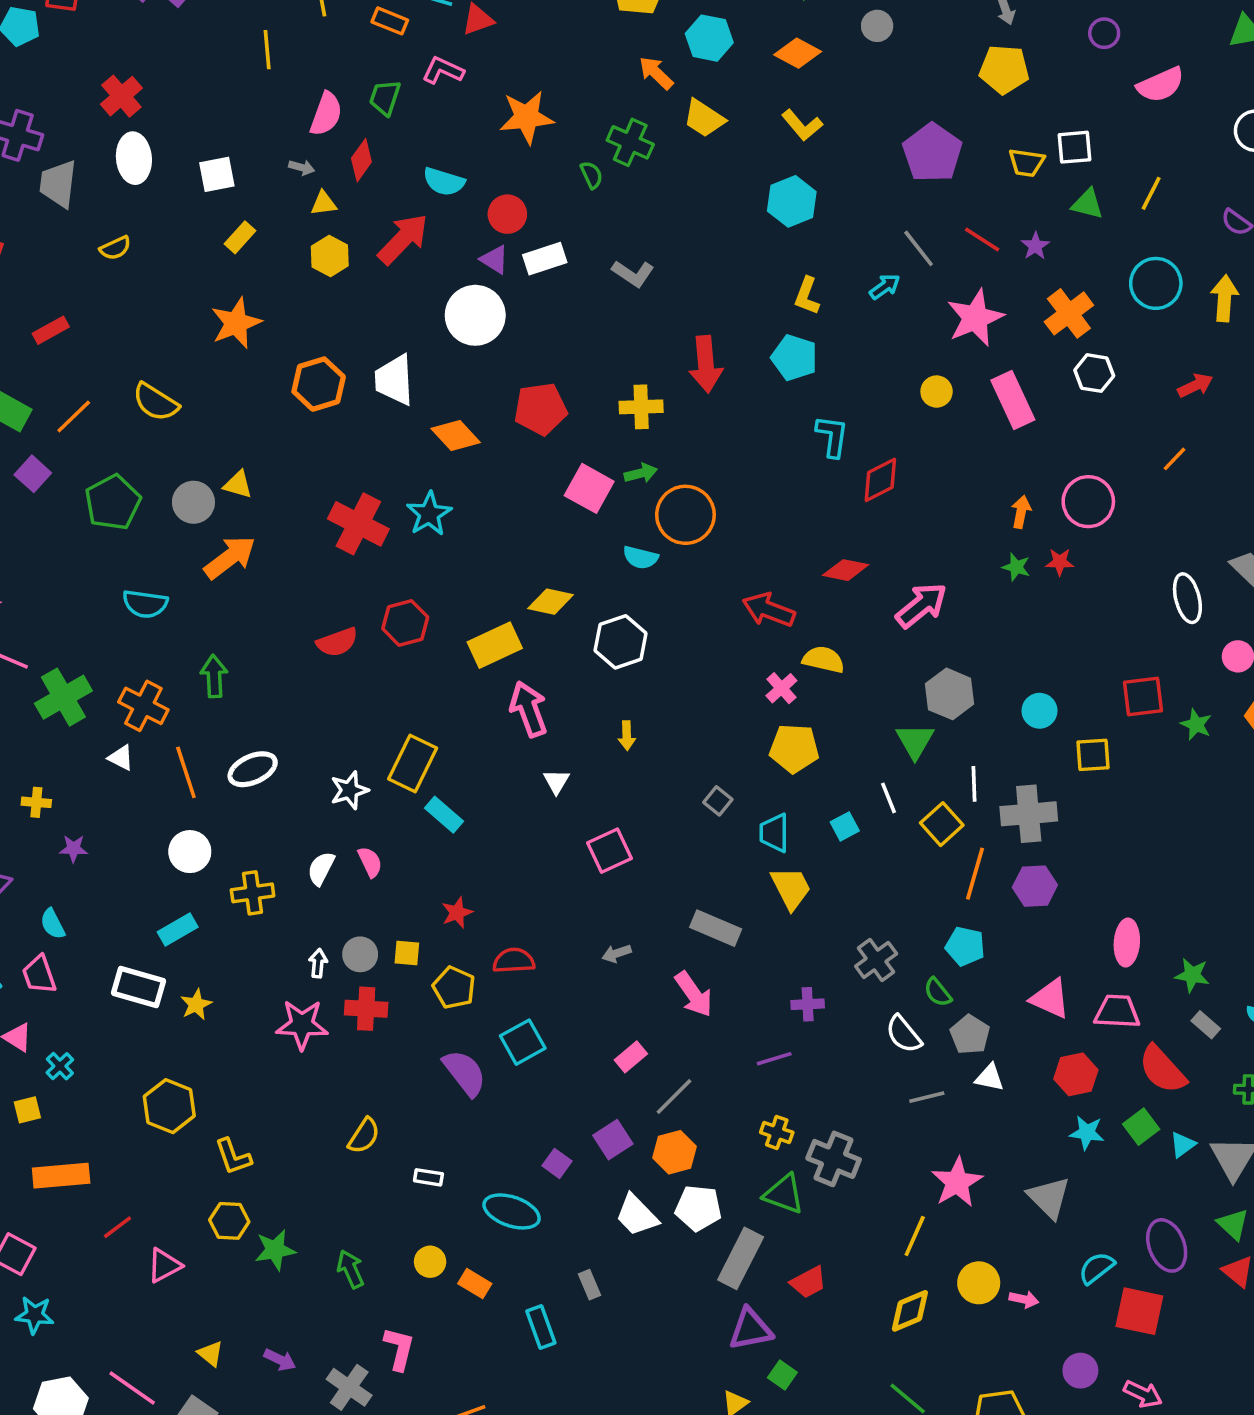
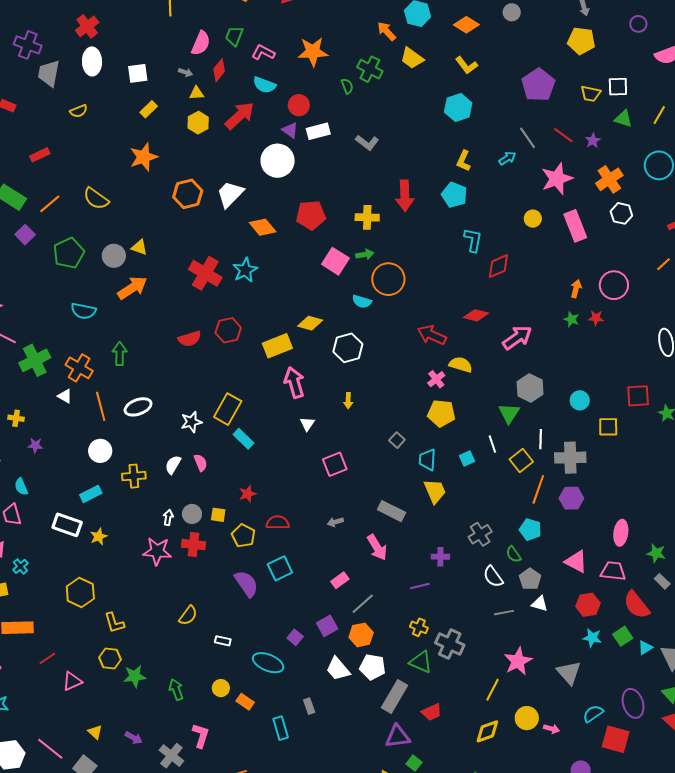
pink L-shape: (443, 70) -> (263, 52), moved
white trapezoid: (394, 380) -> (230, 194), turned 44

